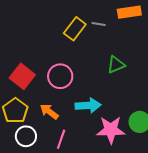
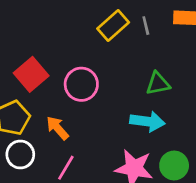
gray line: (99, 24) -> (146, 26), turned 56
cyan arrow: (88, 105) -> (147, 121), moved

